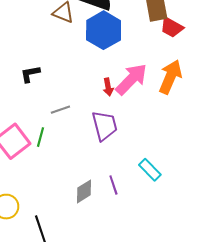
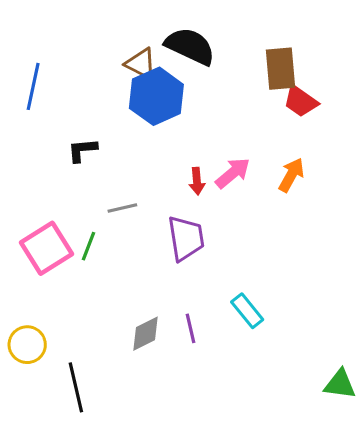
blue hexagon: (104, 30) -> (156, 96), moved
orange arrow: (170, 77) -> (291, 175), size x0.7
pink arrow: (131, 79) -> (233, 173), size x0.7

